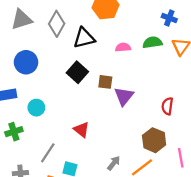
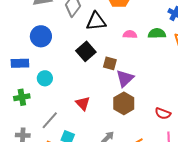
red semicircle: (167, 106) -> (163, 113), moved, turned -84
brown hexagon: (154, 140) -> (124, 103), moved

